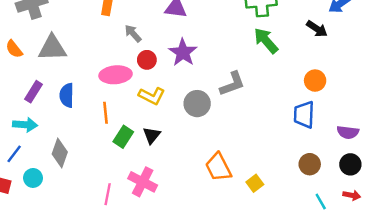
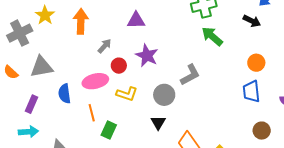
gray arrow: (133, 33) -> (105, 46), turned 91
blue semicircle: (67, 95) -> (65, 94), moved
black triangle: (152, 135) -> (158, 123), moved

